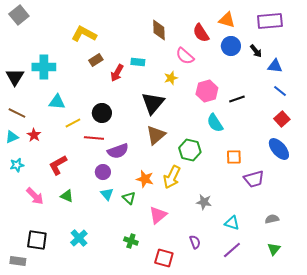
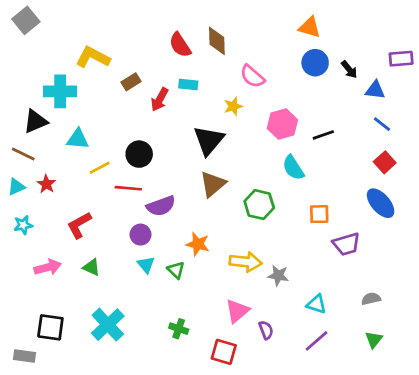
purple rectangle: (270, 21) -> (401, 59), moved, size x0.7
red semicircle: (201, 33) -> (180, 45), moved
yellow L-shape: (84, 34) -> (93, 57), moved
black triangle: (15, 77) -> (35, 121), moved, turned 36
yellow arrow: (172, 177) -> (246, 262), moved, turned -110
pink arrow: (35, 196) -> (48, 267), turned -60
pink triangle: (158, 215) -> (237, 311), moved
cyan cross: (79, 238) -> (108, 325), size x1.4

